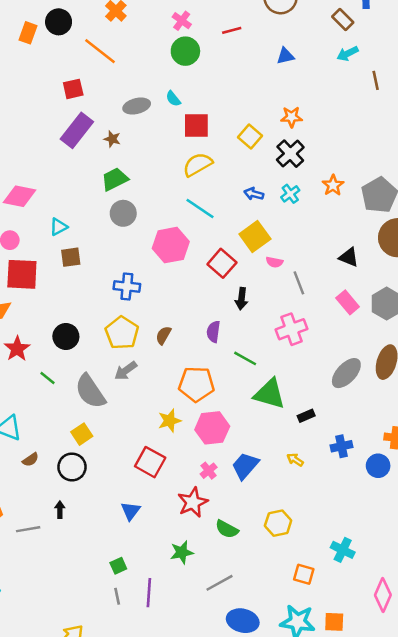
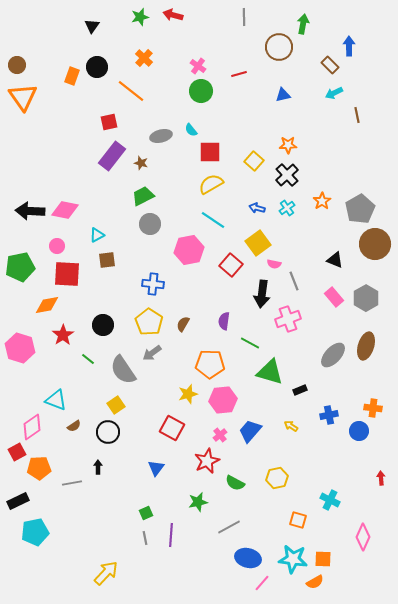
black arrow: (241, 299) -> (262, 294), moved, size x1.5

